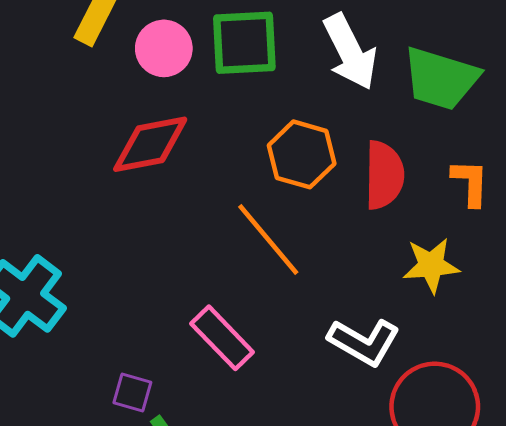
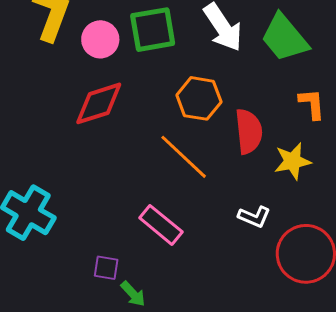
green trapezoid: (441, 78) -> (284, 38), turned 40
red semicircle: (384, 175) -> (249, 131), moved
white L-shape: (364, 342) -> (254, 217), size x0.7

